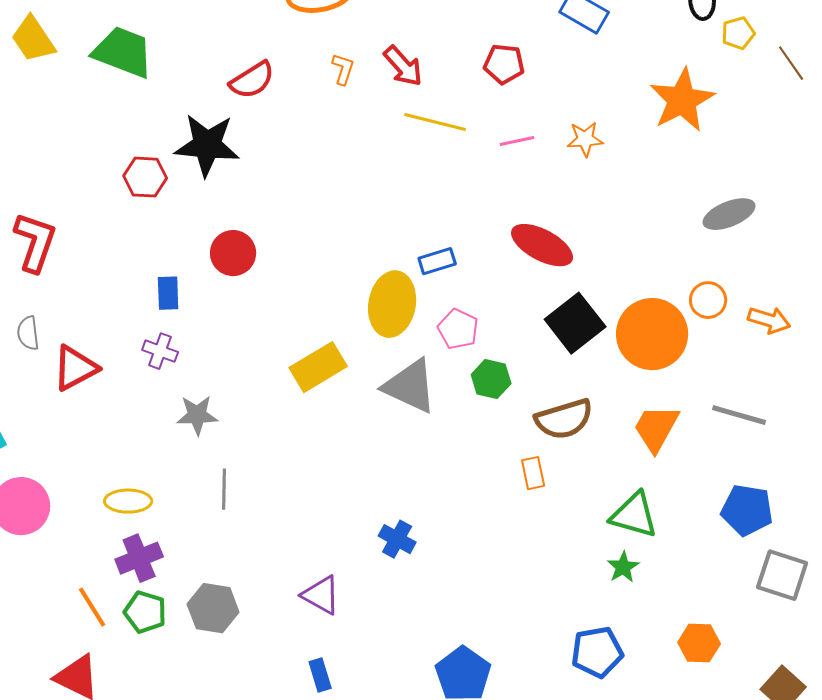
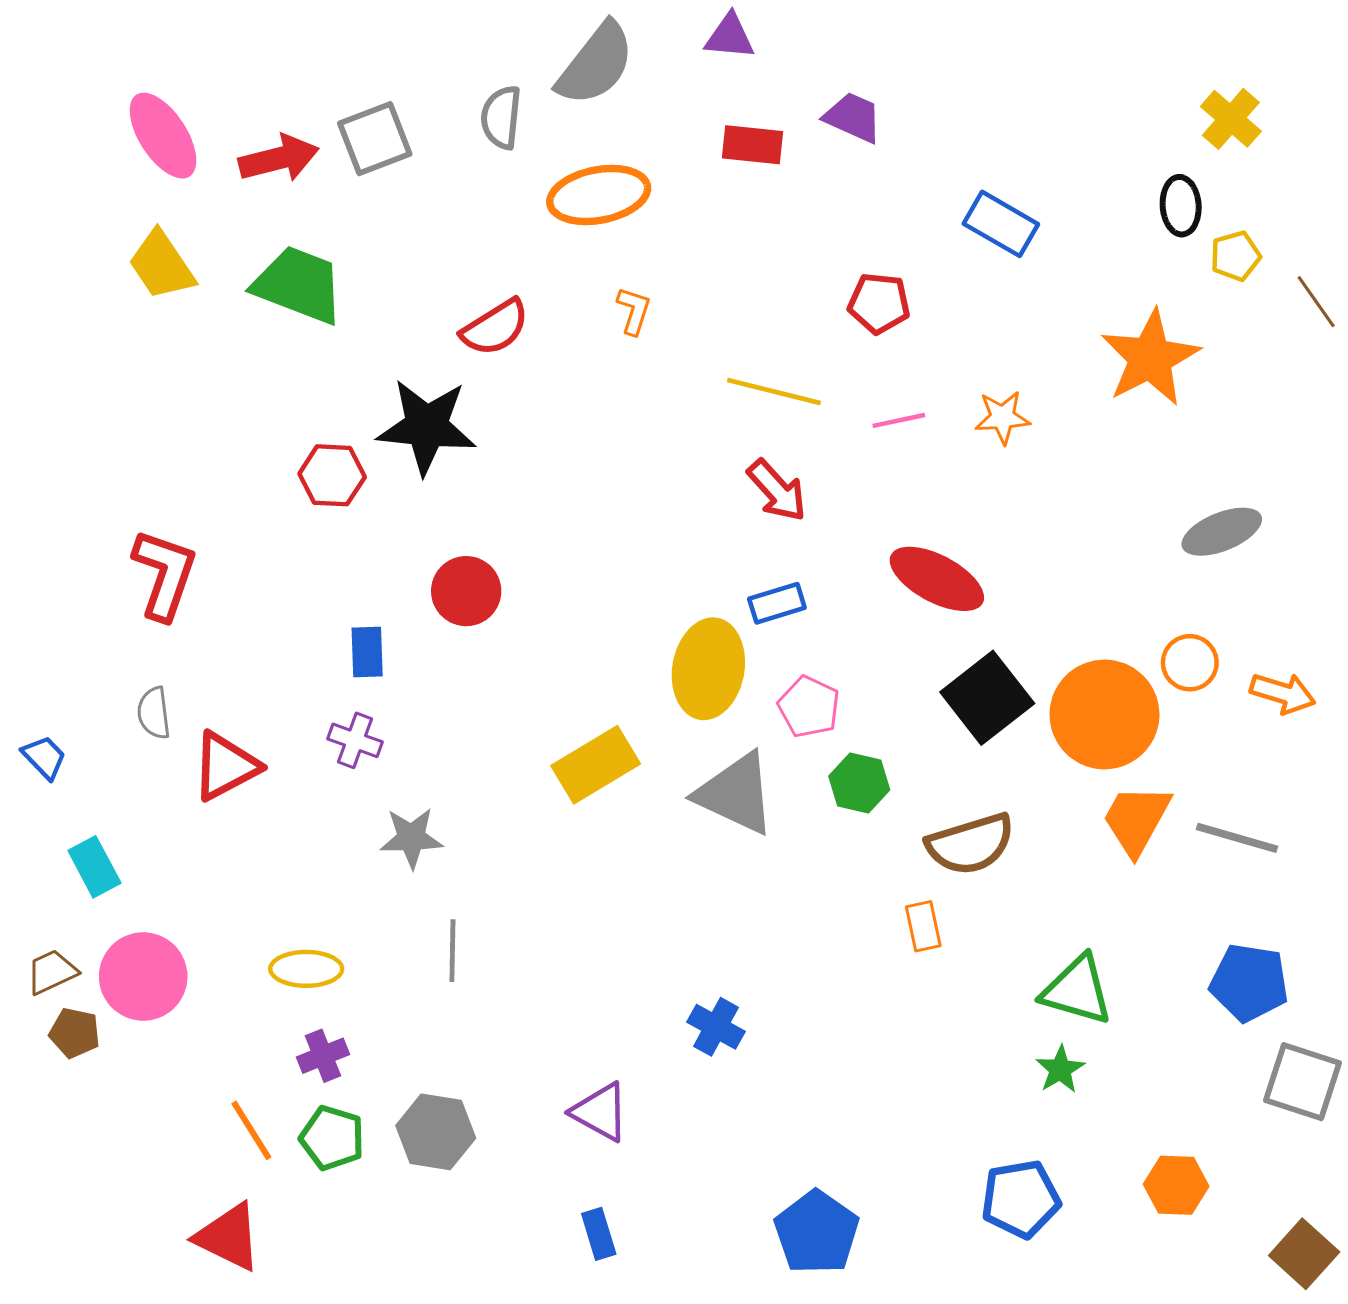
red arrow: (403, 66) -> (777, 491), moved
orange trapezoid: (656, 428) -> (1136, 820), moved
purple cross: (139, 558) -> (323, 1056), size x0.7

